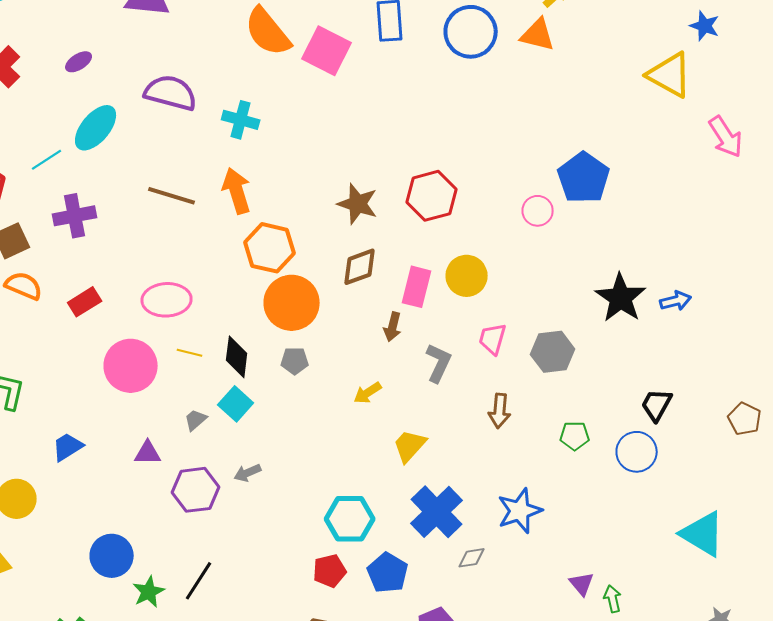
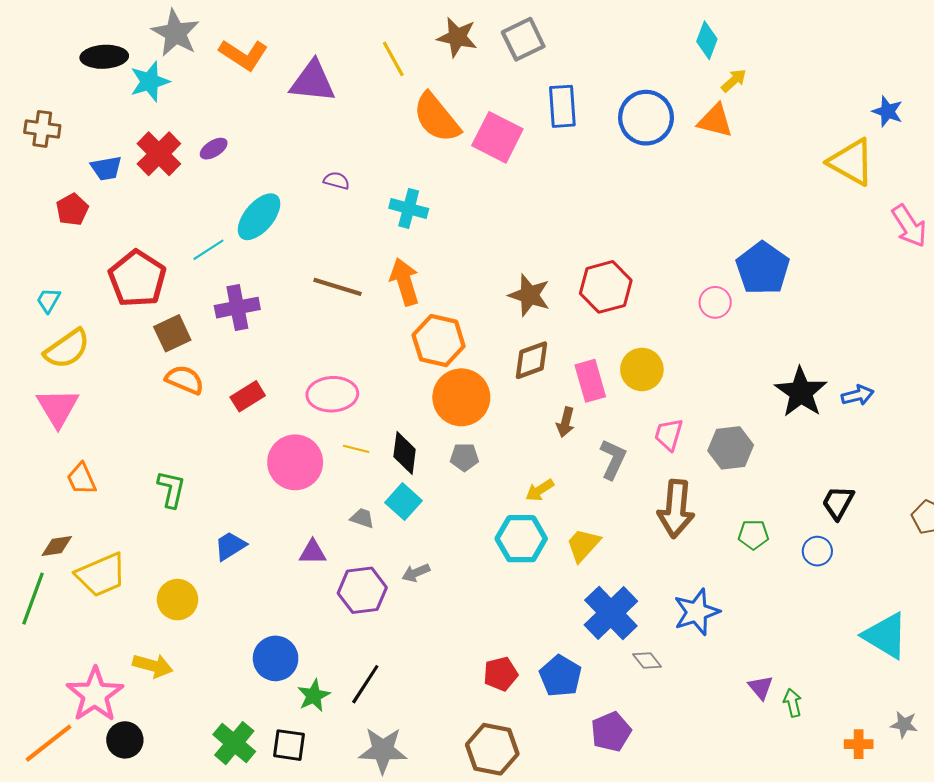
purple ellipse: (79, 62) -> (214, 149), moved
purple semicircle: (171, 93) -> (336, 181), size x0.5
pink rectangle: (417, 287) -> (590, 381), turned -30
brown arrow: (500, 411) -> (676, 509), size x1.6
gray trapezoid: (196, 420) -> (362, 518), turned 60
blue circle: (637, 452) -> (817, 551), size x0.7
cyan hexagon: (350, 519) -> (521, 539), moved
gray diamond: (472, 558) -> (647, 660), turned 60

